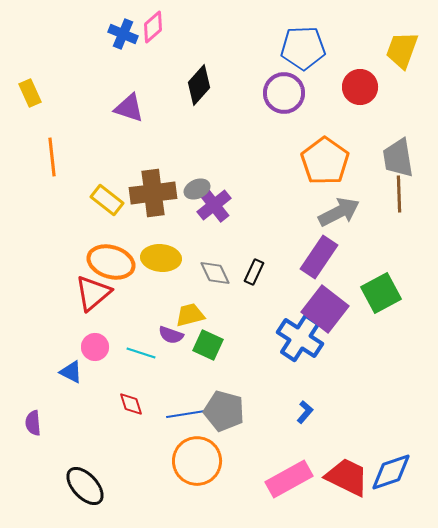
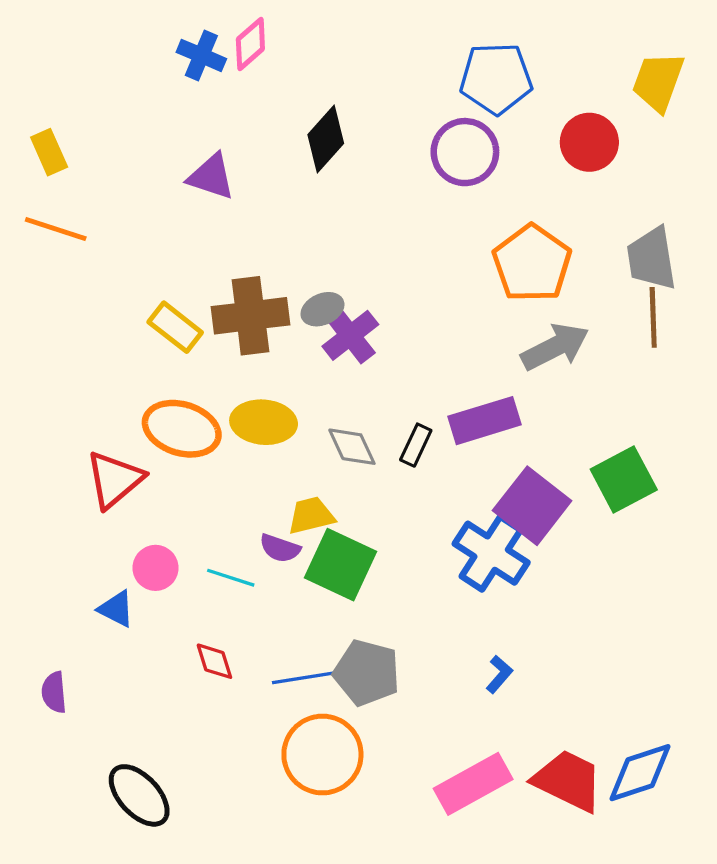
orange line: (52, 157) -> (56, 229), moved, turned -66
purple rectangle: (319, 257) -> (485, 421), moved, turned 39
red triangle: (93, 293) -> (115, 479), moved
green square: (208, 345) -> (340, 565), size x1.4

